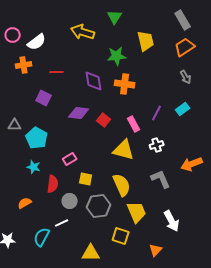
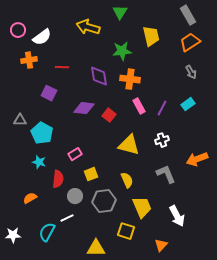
pink rectangle: (134, 124) -> (139, 106), moved
yellow square: (86, 179) -> (91, 174), turned -32
yellow semicircle: (122, 185) -> (127, 180), size x0.7

